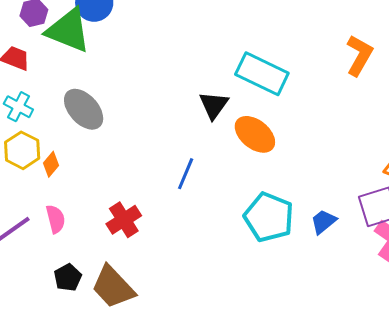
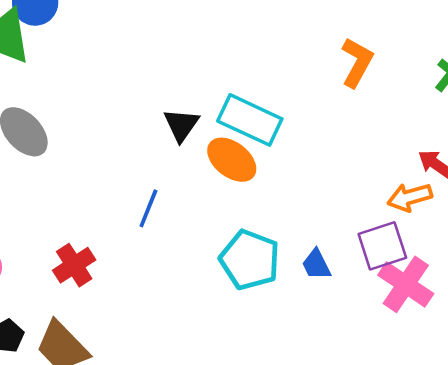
cyan rectangle: (262, 74) -> (250, 120), moved
blue trapezoid: (324, 222) -> (316, 264), turned -76

